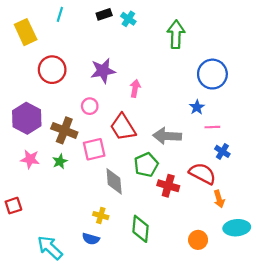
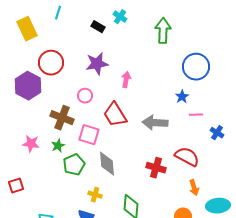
black rectangle: (104, 14) -> (98, 27), moved, turned 48
purple hexagon: (27, 118) -> (28, 86), moved
pink square: (94, 149) -> (89, 135), turned 30
blue cross: (222, 151) -> (217, 133), moved
green pentagon: (146, 165) -> (74, 165), moved
orange arrow: (219, 199) -> (194, 188), moved

